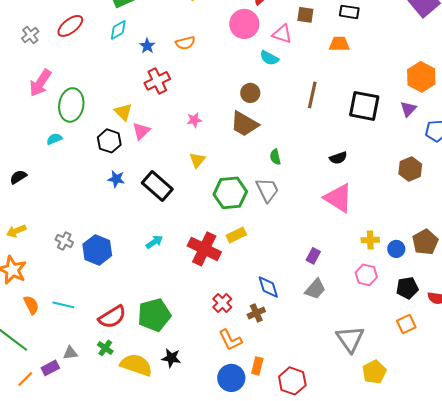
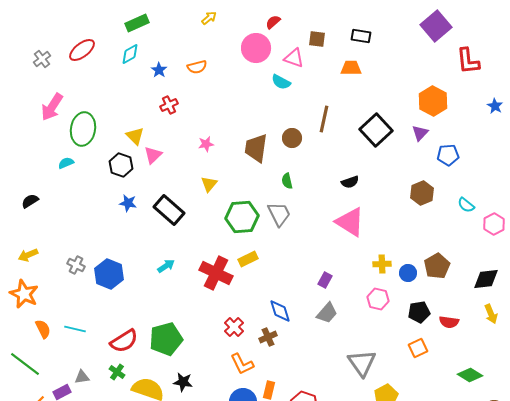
red cross: (157, 81) -> (169, 105), size x0.7
brown circle: (250, 93) -> (292, 138), moved
black square: (364, 106) -> (376, 130), turned 36
brown trapezoid: (244, 124) -> (256, 148), turned 68

